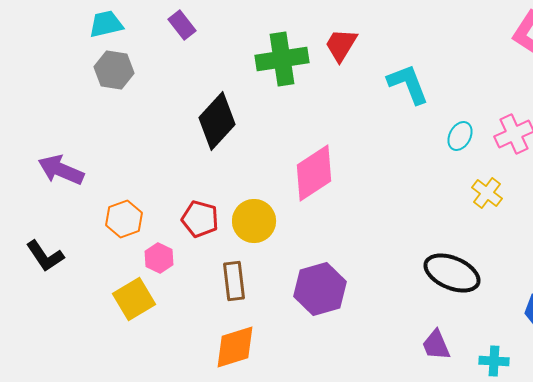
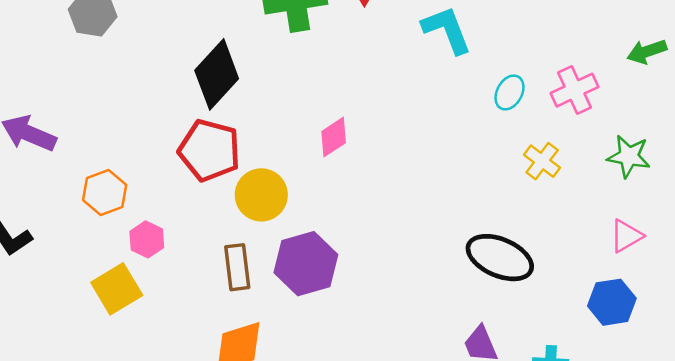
pink diamond: (314, 173) -> (334, 137), size x0.6
red pentagon: (200, 219) -> (209, 150), moved, size x1.4
purple hexagon: (320, 289) -> (306, 264), moved

